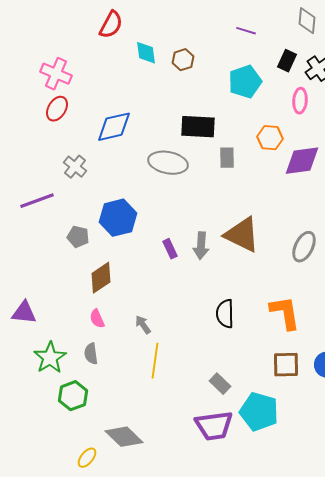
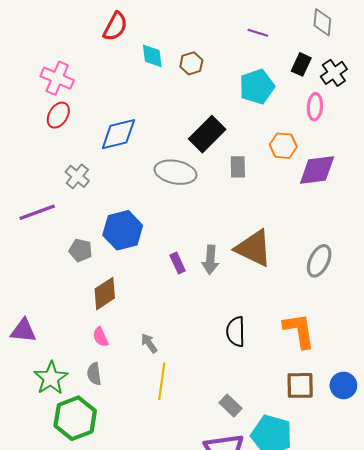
black rectangle: (198, 127) -> (207, 134), turned -48
green hexagon: (73, 396) -> (75, 418), size x1.4

